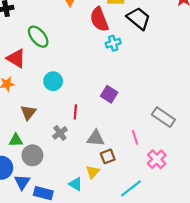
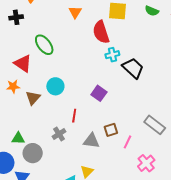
black trapezoid: (139, 18) -> (133, 68), moved
purple square: (109, 94) -> (99, 93), moved
brown triangle: (28, 113) -> (33, 98), moved
pink line: (135, 137) -> (128, 142), turned 40
brown square: (108, 156) -> (111, 130), moved

